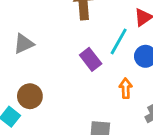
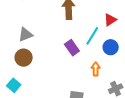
brown circle: (30, 96) -> (24, 58), moved

